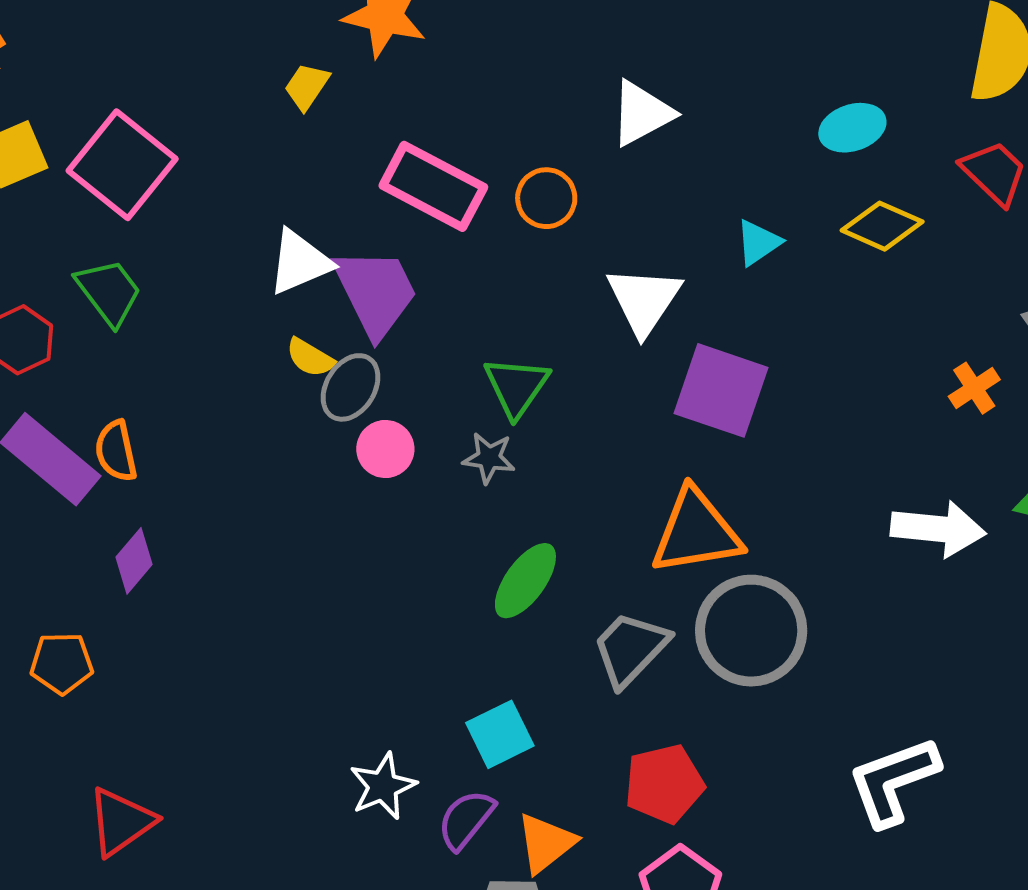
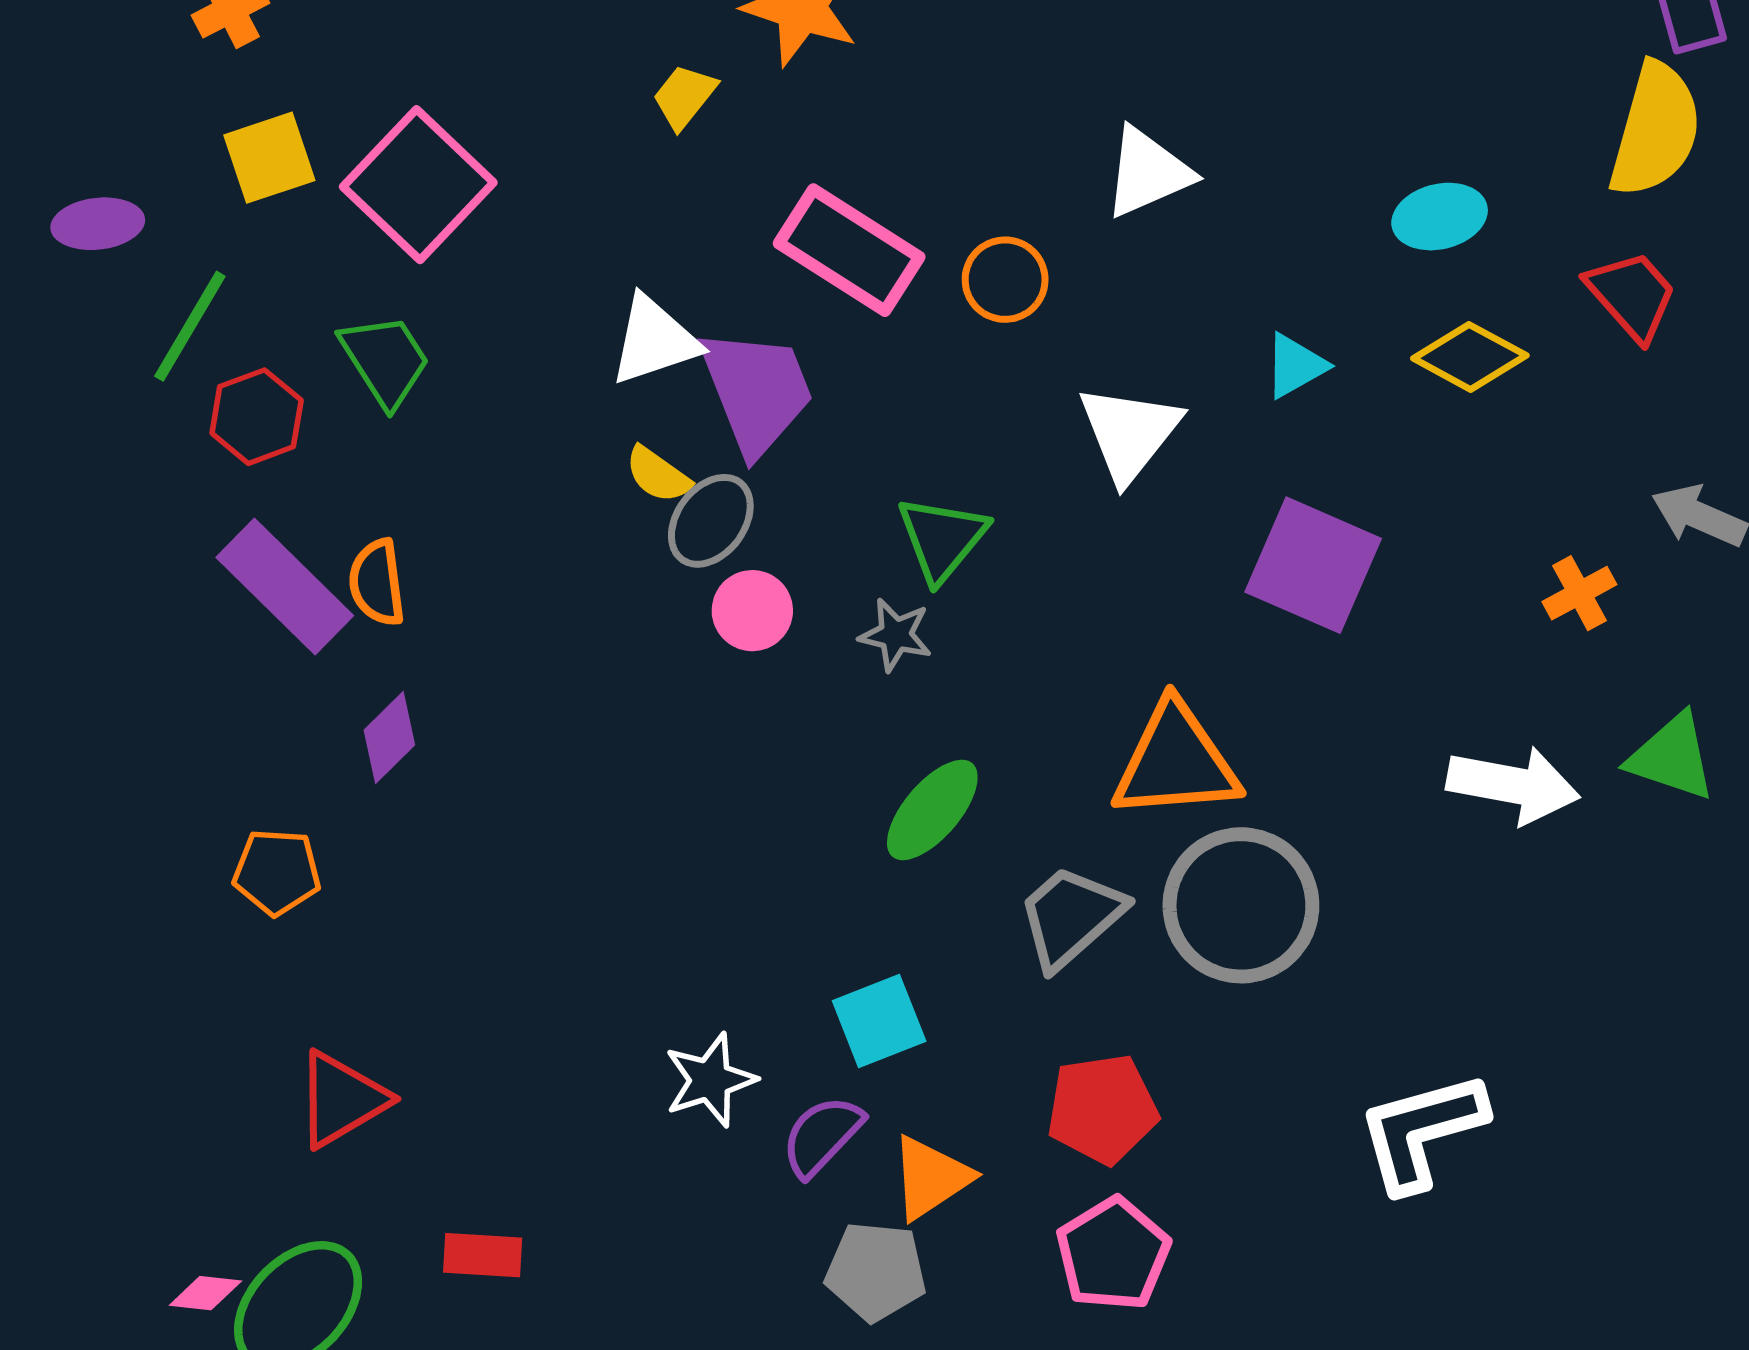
purple square: (721, 390) -> (1313, 565), moved

